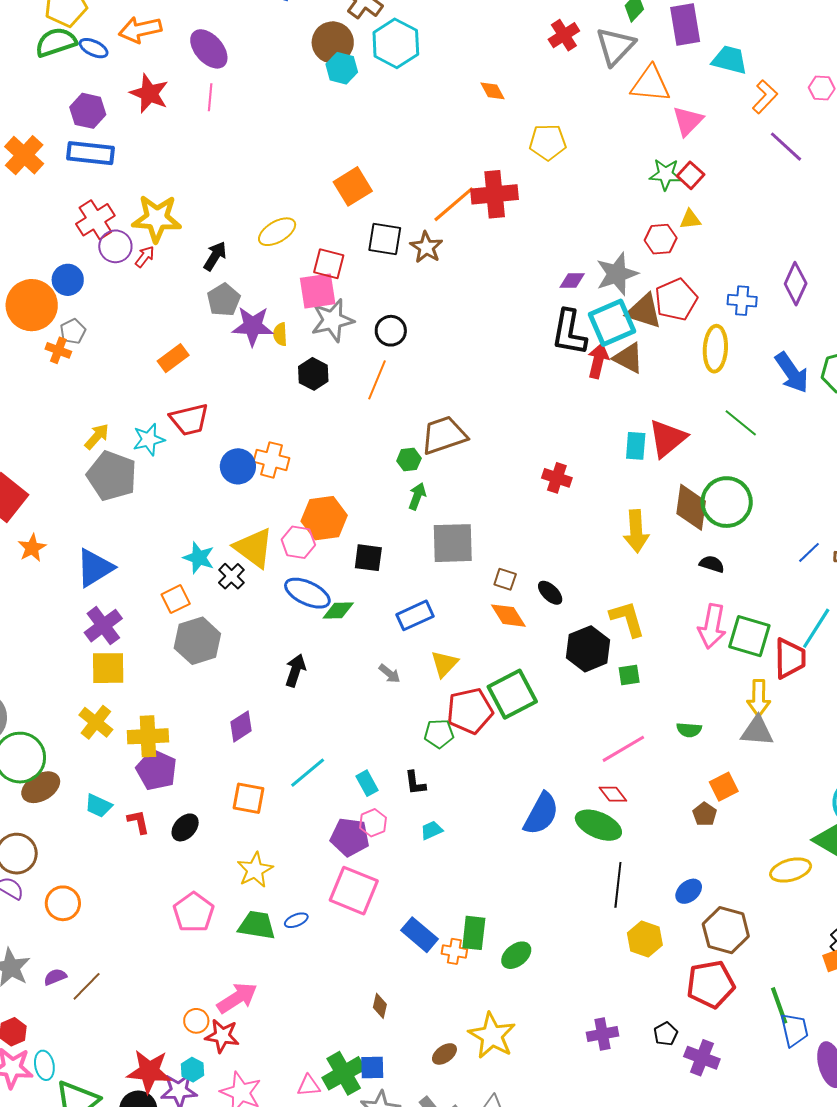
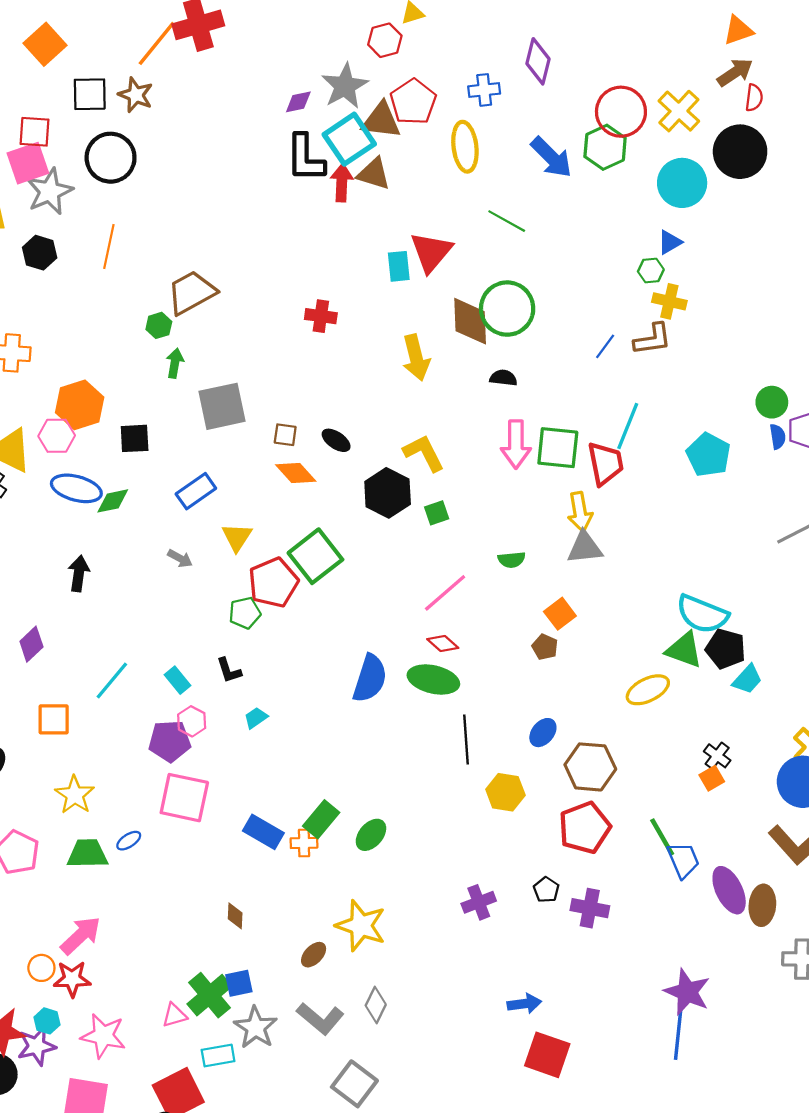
black circle: (391, 331) -> (111, 158), moved, size x1.5
green rectangle: (474, 933) -> (321, 819), turned 44

